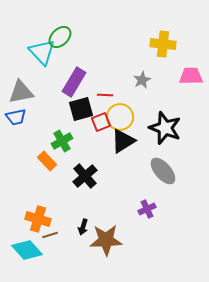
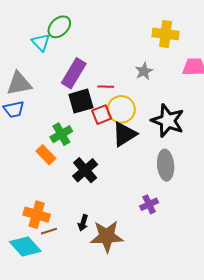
cyan triangle: (42, 52) -> (41, 42), size x0.7
gray ellipse: (163, 171) -> (166, 165), turned 36

